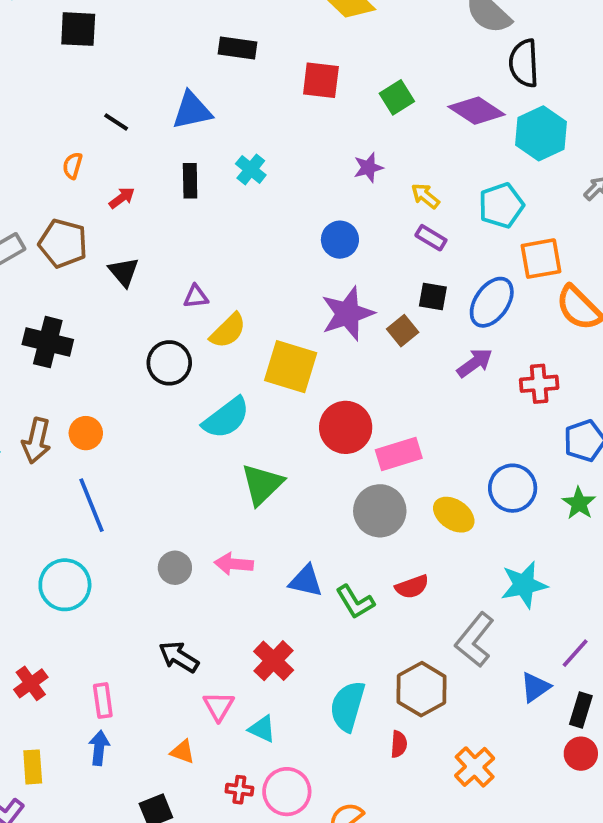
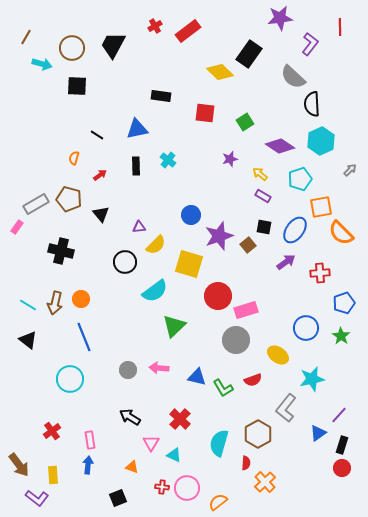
purple diamond: (477, 111) -> (280, 146), moved
blue circle: (340, 240) -> (191, 215), moved
yellow ellipse: (454, 515) -> (278, 355), moved
orange cross: (475, 767) -> (265, 482), moved

